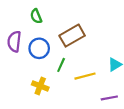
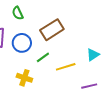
green line: (61, 65) -> (43, 57), turned 32

